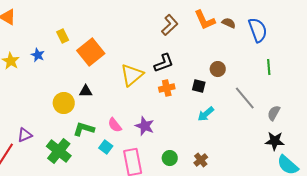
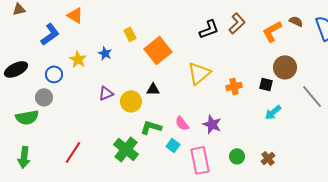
orange L-shape: (205, 20) -> (272, 31), moved, turned 85
black L-shape: (164, 63) -> (209, 29), moved
brown circle: (218, 69) -> (285, 67), size x1.5
purple triangle: (25, 135) -> (106, 93), moved

